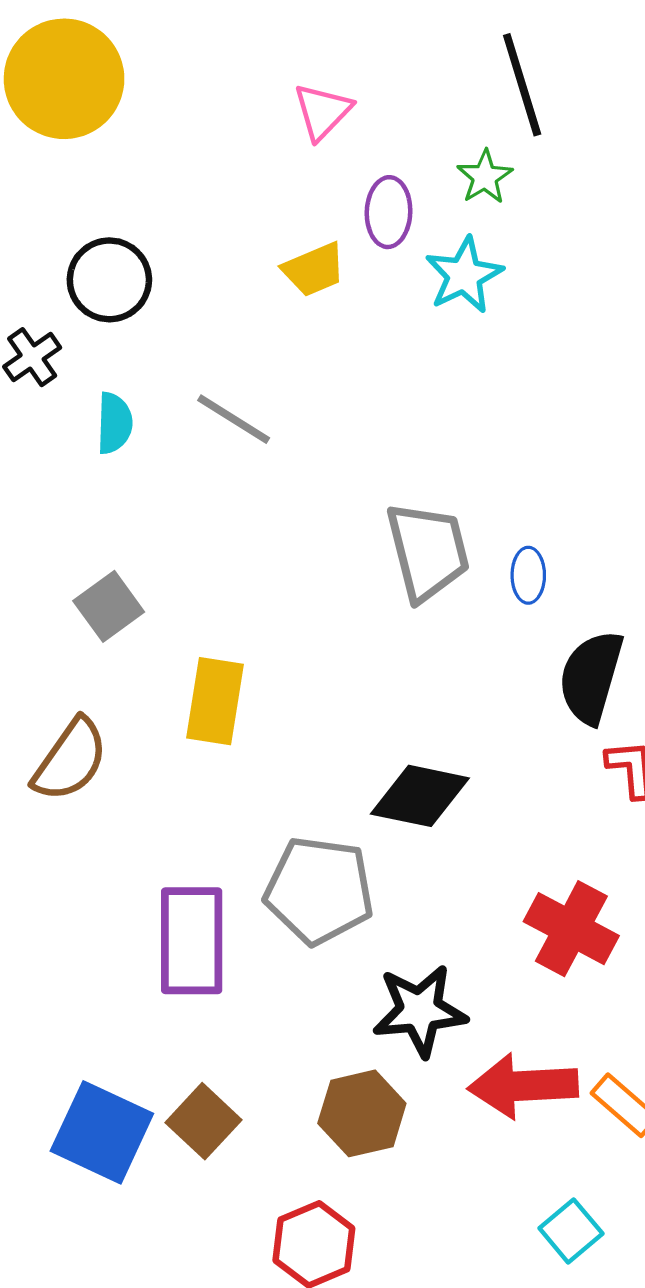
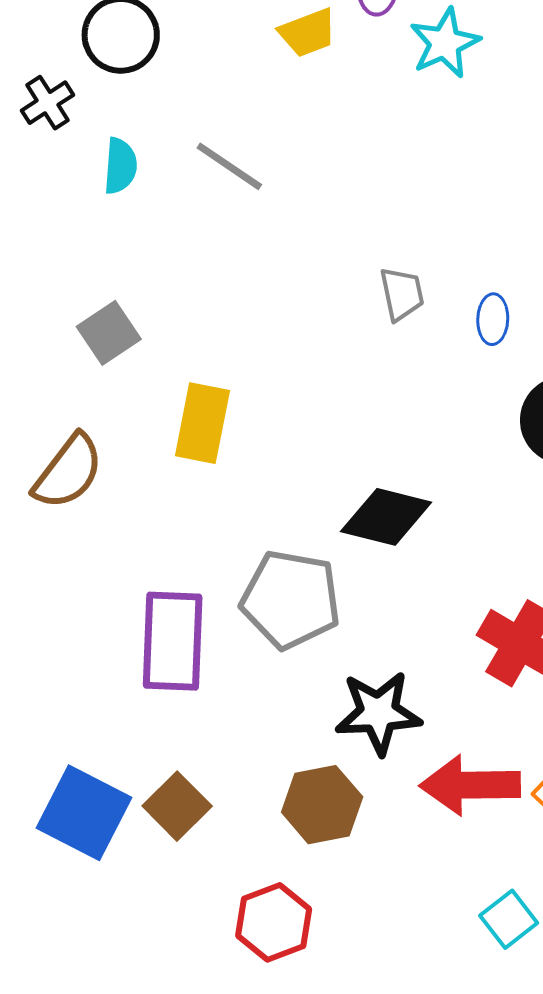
gray trapezoid: (428, 551) -> (402, 294), size x0.6

